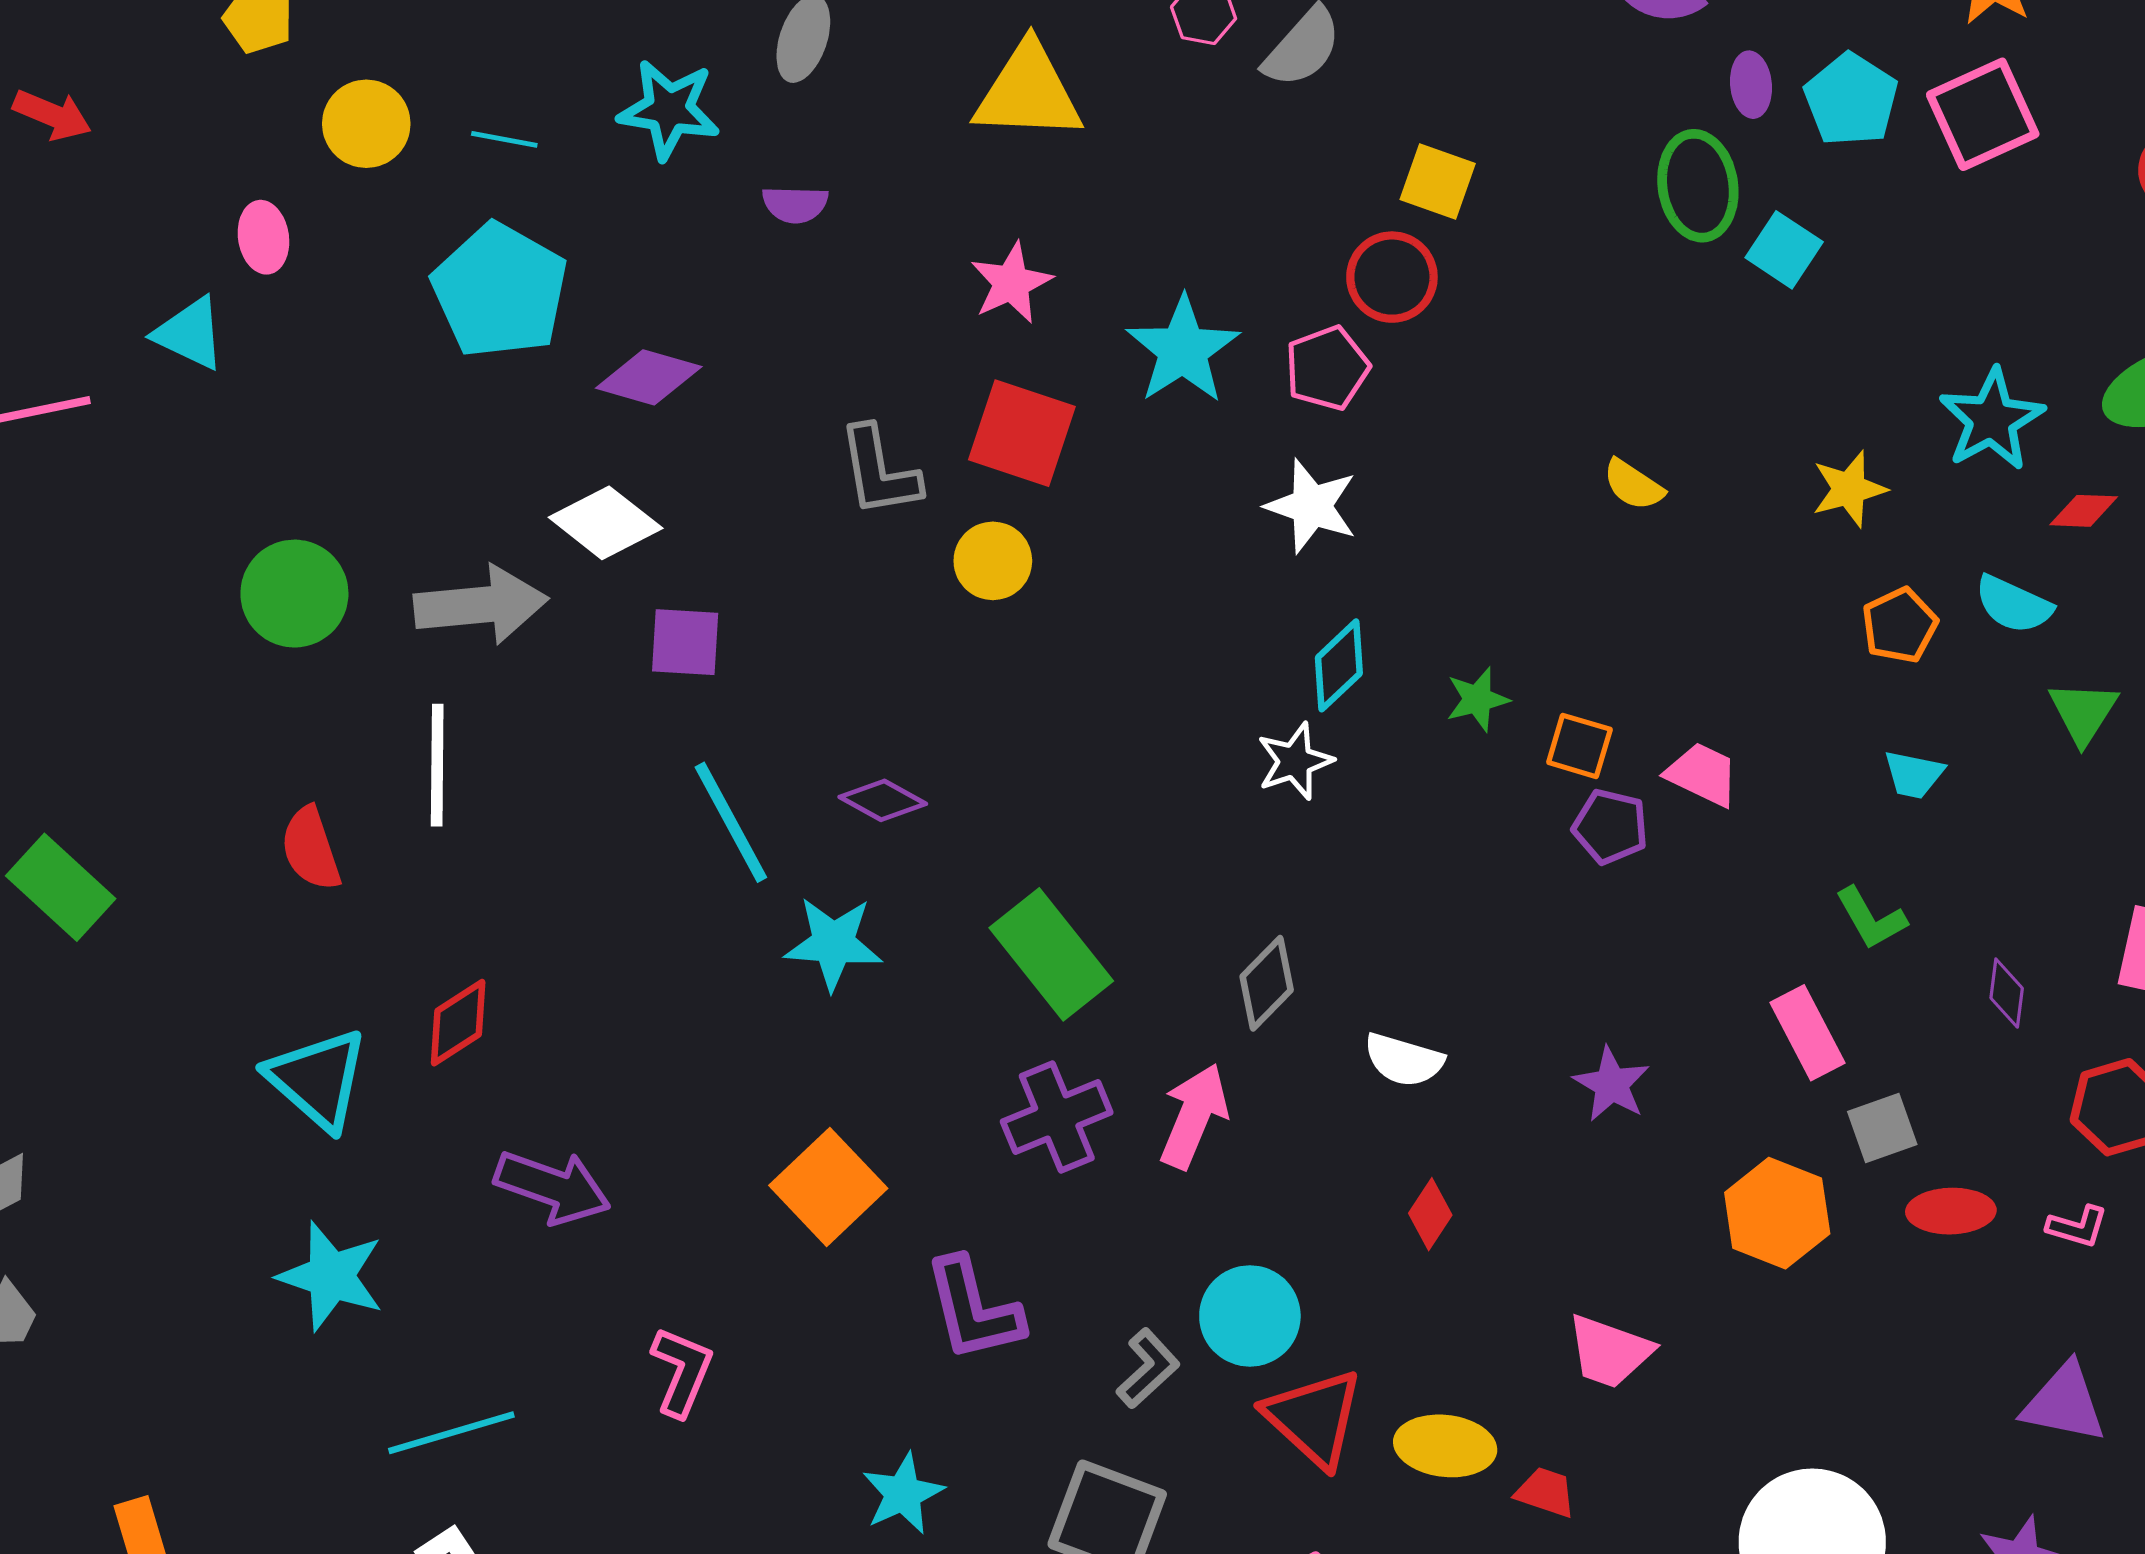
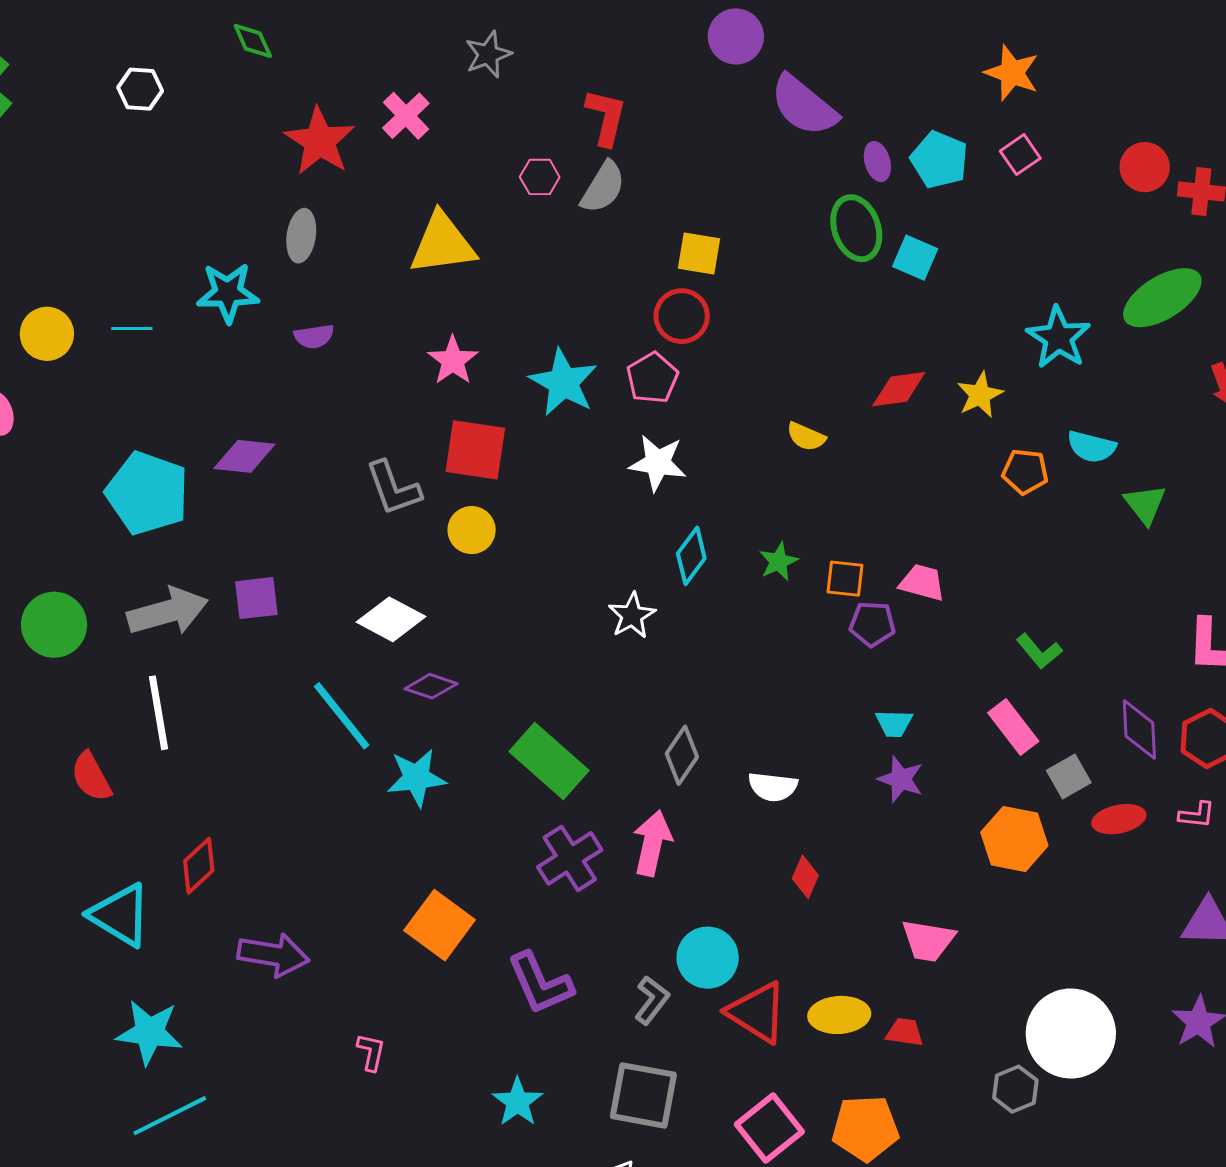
pink square: (1983, 114) -> (1020, 155), size x0.6
cyan pentagon: (500, 291) -> (147, 493), moved
yellow semicircle: (1633, 485) -> (806, 437), moved
red diamond: (2084, 511) -> (899, 389), moved, size x1.4
white diamond: (606, 523) -> (391, 619), moved
orange pentagon: (1900, 625) -> (1025, 472), turned -30
purple square: (685, 642) -> (256, 598), moved
white star: (1295, 761) -> (632, 616), moved
cyan trapezoid: (1914, 774) -> (894, 723), moved
purple diamond: (2007, 993) -> (1139, 729), moved, size x1.5
pink L-shape: (682, 1371) -> (371, 1052), size x0.7
cyan line: (451, 1433) -> (170, 1116), moved

